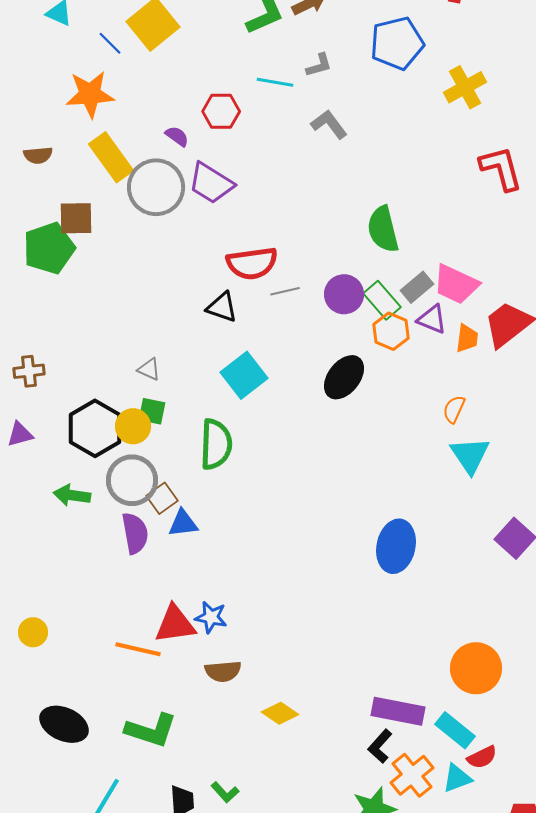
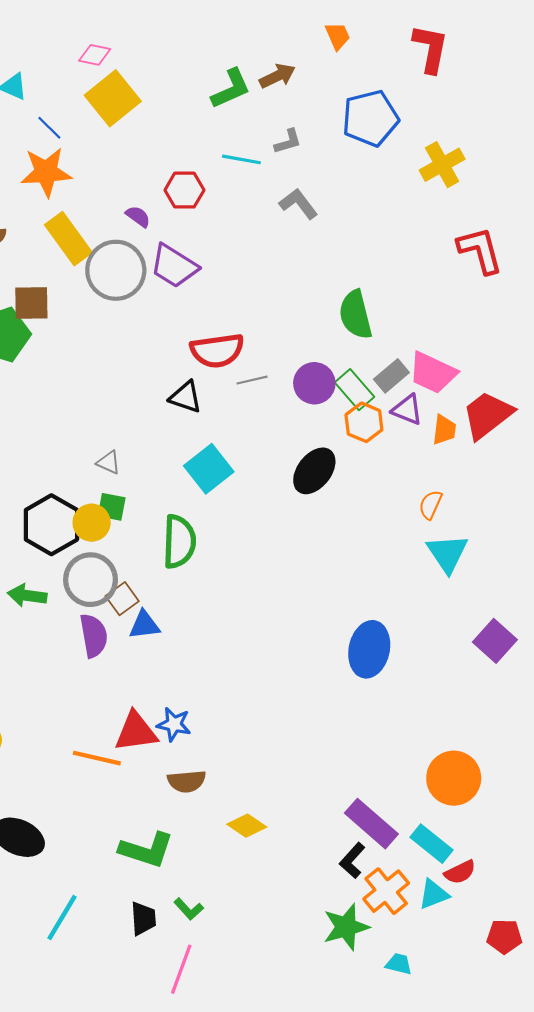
blue line: (110, 43) -> (49, 128), moved
purple rectangle: (398, 711) -> (371, 824), turned 30
green L-shape: (151, 730) -> (146, 850), moved

